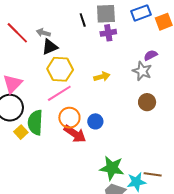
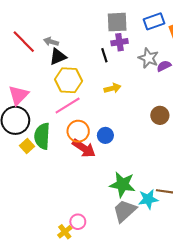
black line: (83, 20) -> (104, 55), moved
gray star: (142, 71) -> (148, 58), moved

